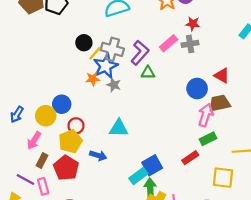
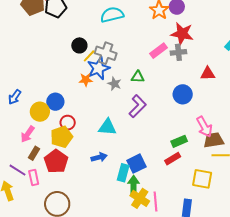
red star: (193, 24) -> (182, 34), size x1.6
purple L-shape: (140, 53) -> (138, 106), moved
red triangle: (222, 76) -> (208, 74), moved, turned -35
gray star: (114, 85) -> (114, 84), moved
brown trapezoid: (219, 103) -> (214, 140), moved
blue arrow: (17, 114) -> (15, 97), moved
pink arrow: (206, 115) -> (204, 127), moved, turned 130
green rectangle: (208, 139) -> (179, 141), moved
blue arrow: (98, 155) -> (99, 157), moved, turned -35
cyan rectangle: (138, 176) -> (123, 173), turned -42

